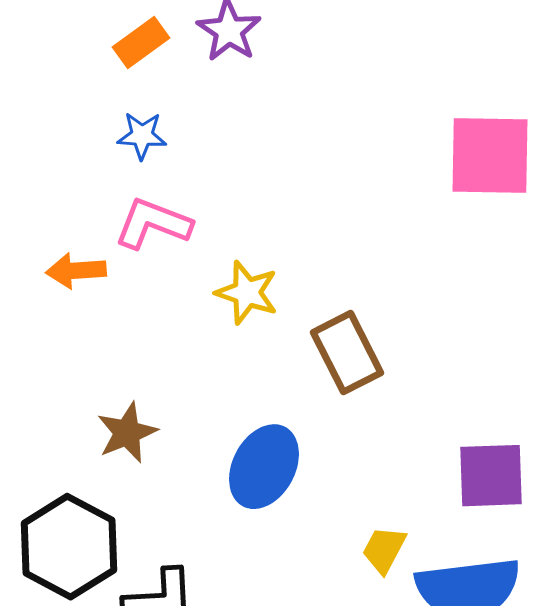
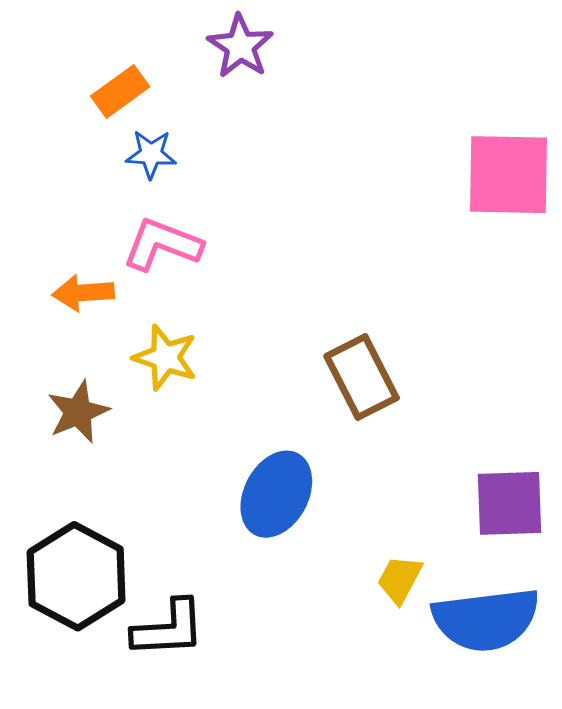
orange rectangle: (141, 43) -> (120, 91), moved
yellow star: (247, 293) -> (165, 357), moved
brown star: (127, 433) -> (78, 412), moved

